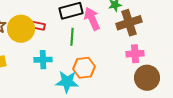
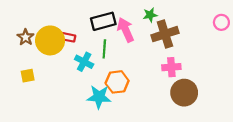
cyan cross: (43, 60) -> (84, 62), moved, turned 30

